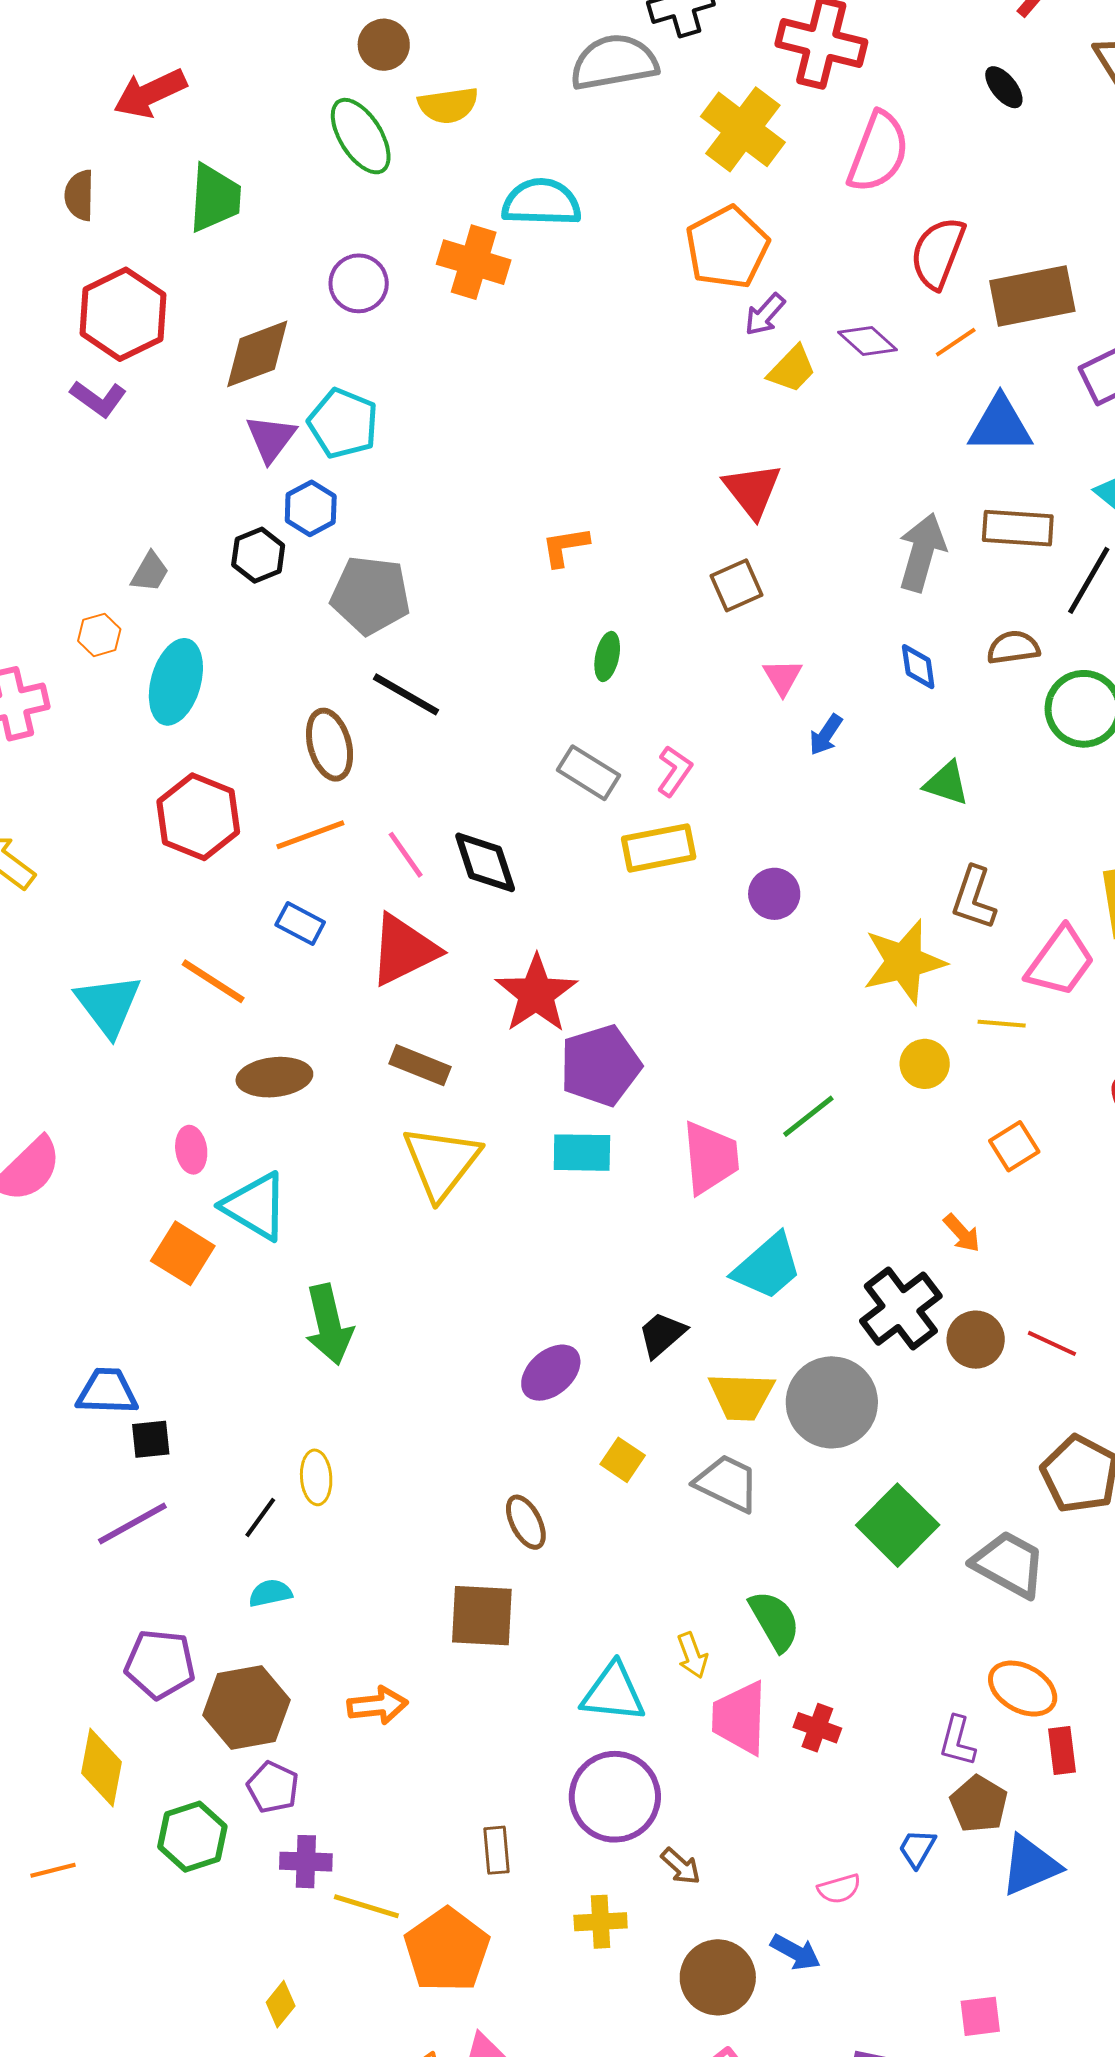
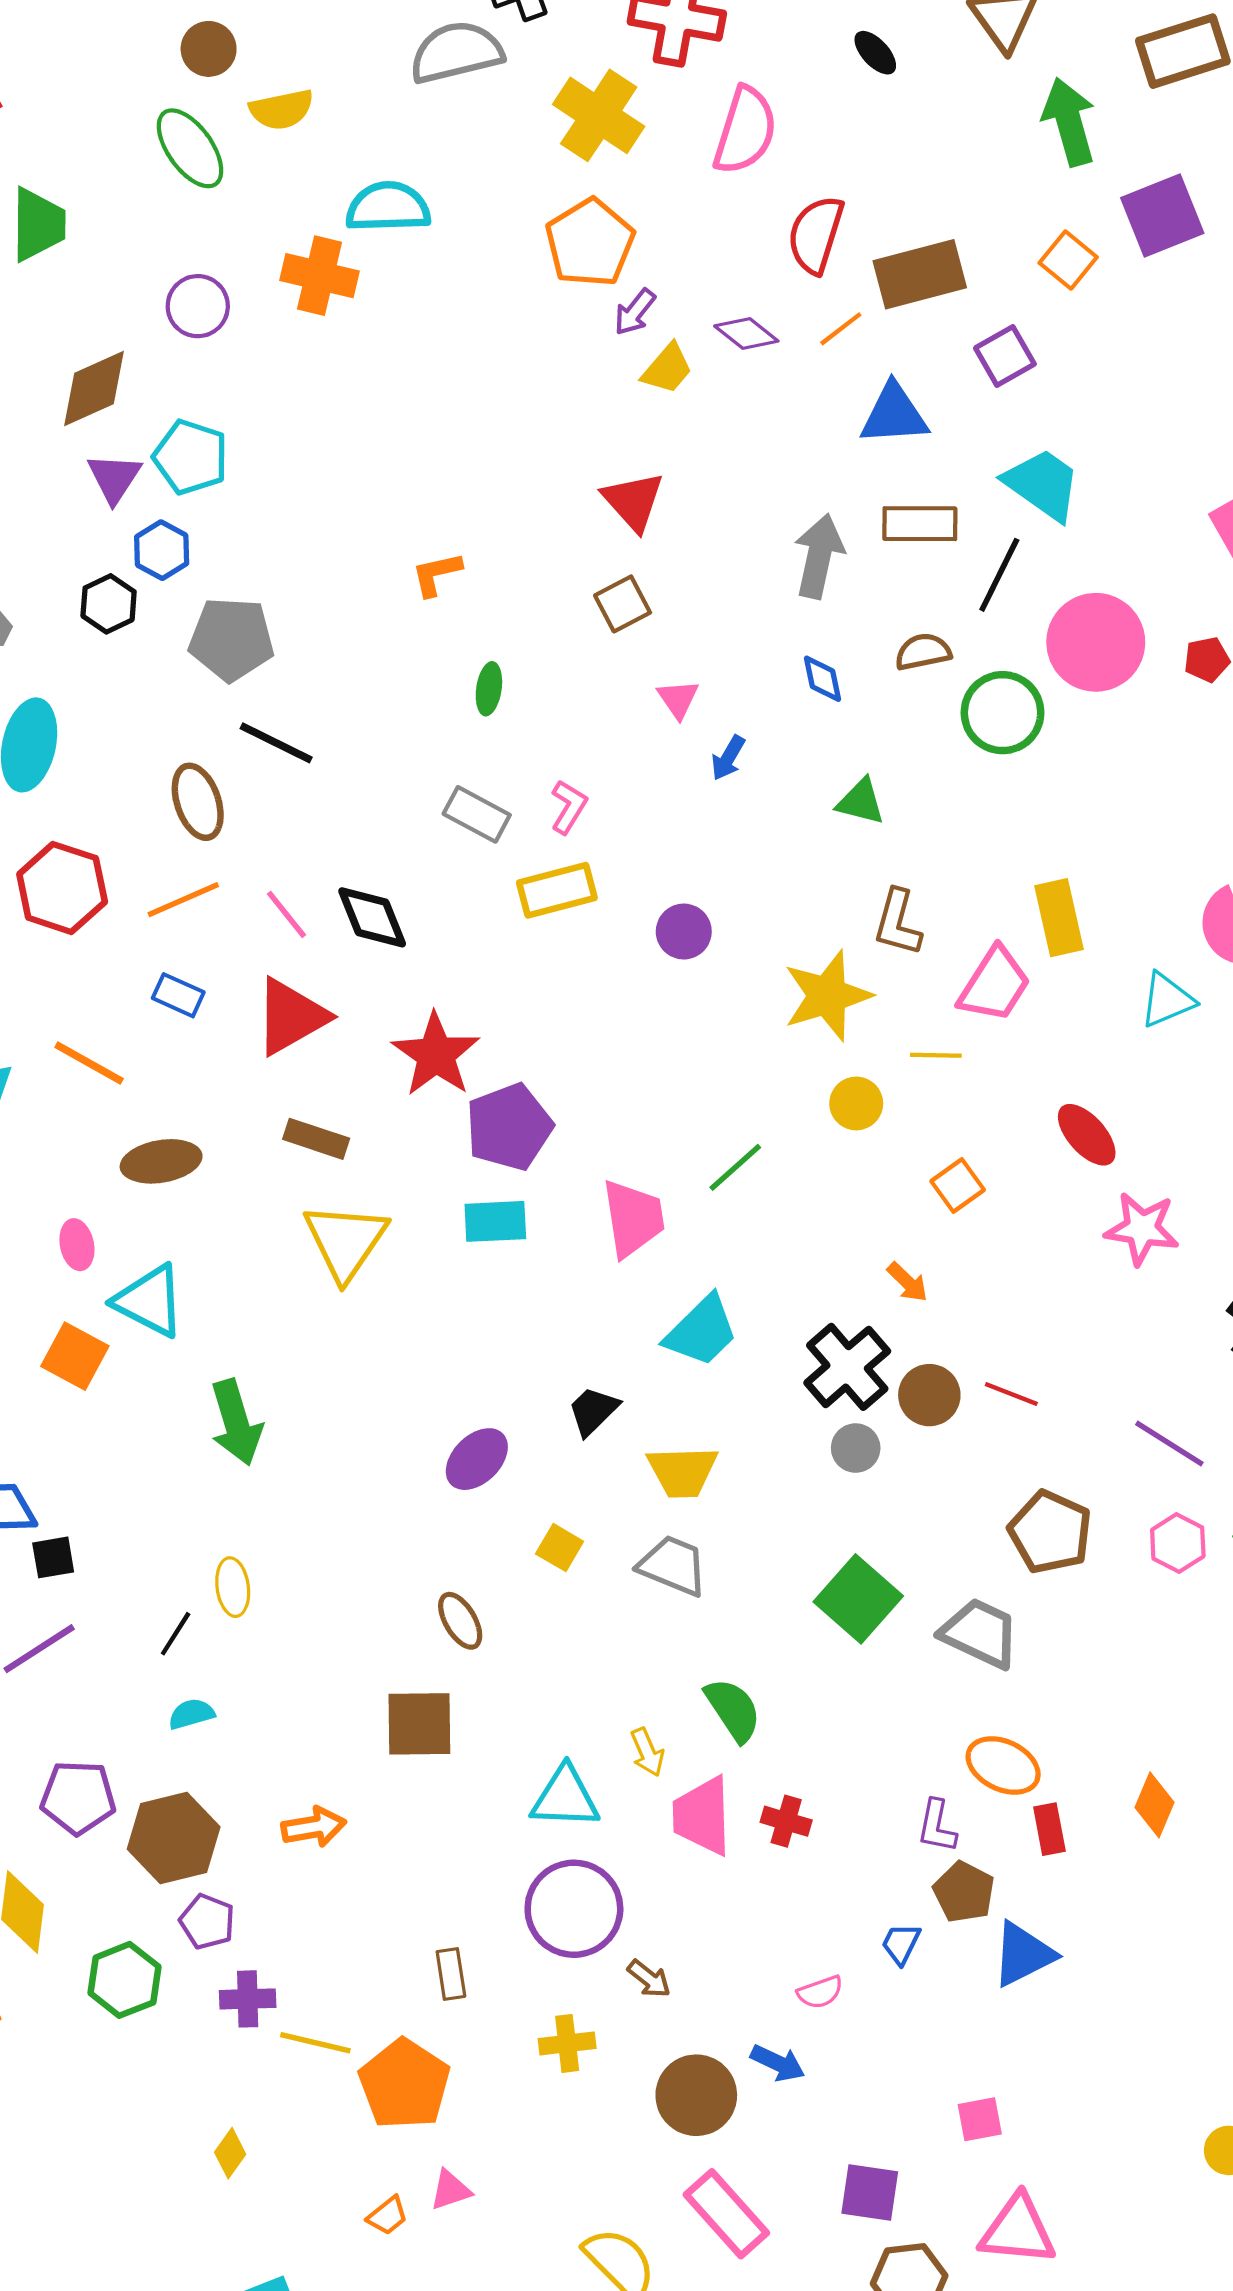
gray circle: (832, 1402) -> (856, 1448), moved, size x0.5

